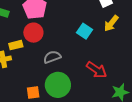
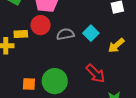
yellow arrow: (111, 23) -> (116, 45), moved
gray semicircle: (52, 57) -> (65, 34), moved

